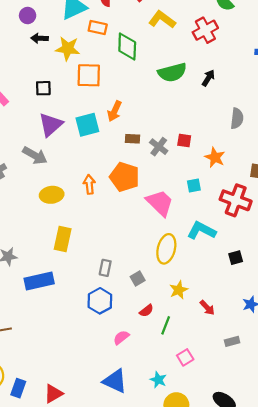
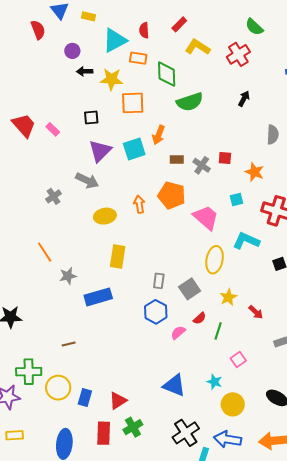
green semicircle: (172, 72) -> (190, 102), moved
gray square: (138, 278) -> (190, 289), size x1.5
pink semicircle: (121, 337) -> (178, 333), moved

